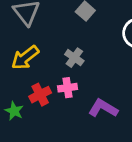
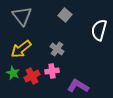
green star: (14, 111) -> (13, 73), moved

